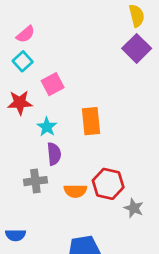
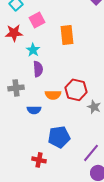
orange rectangle: (91, 121) -> (67, 35), moved
gray cross: (35, 181) -> (16, 88), moved
blue semicircle: (16, 235) -> (34, 110), moved

